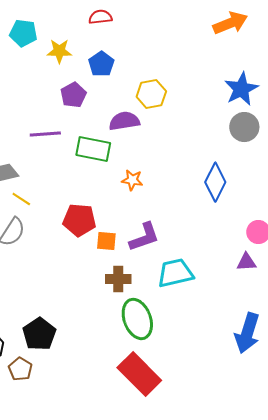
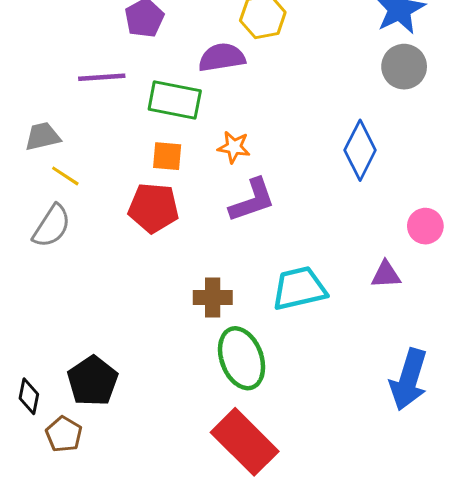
purple L-shape: (144, 237) -> (252, 200), moved
orange square: (106, 241) -> (167, 156), moved
purple triangle: (246, 262) -> (386, 275), moved

